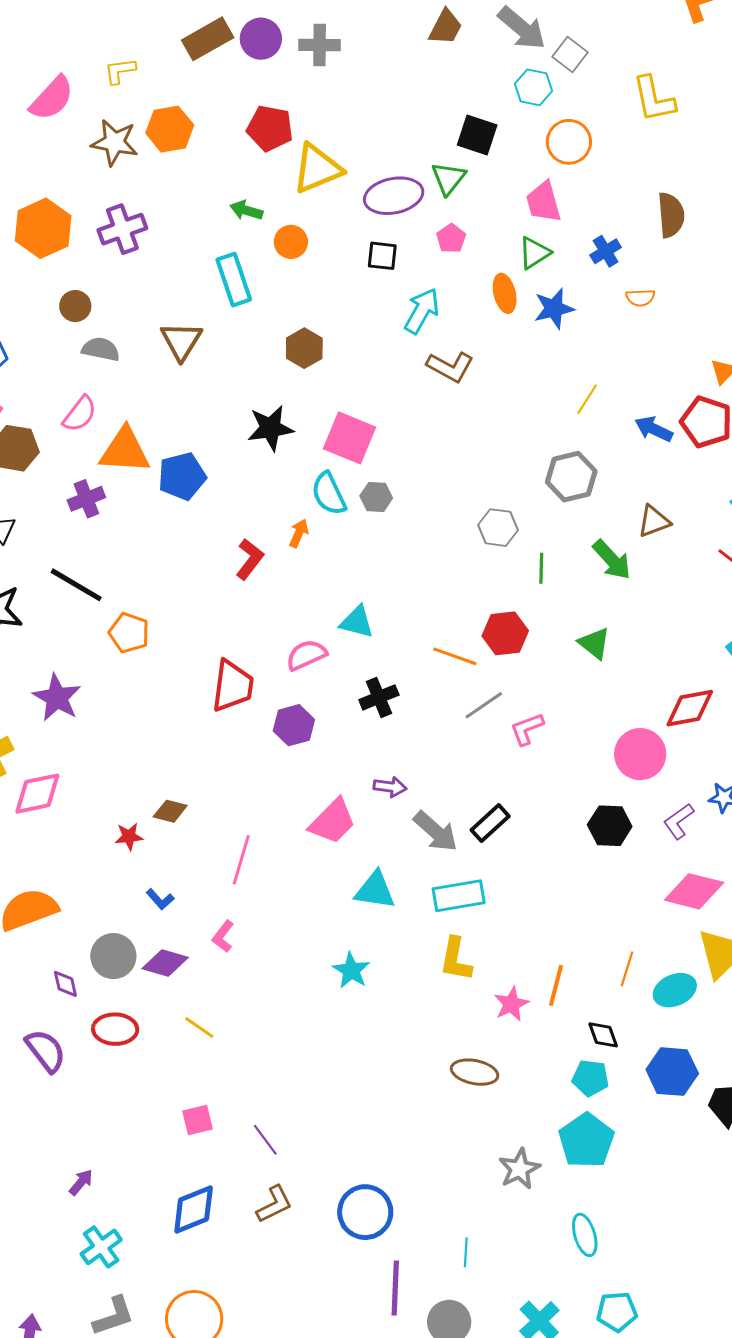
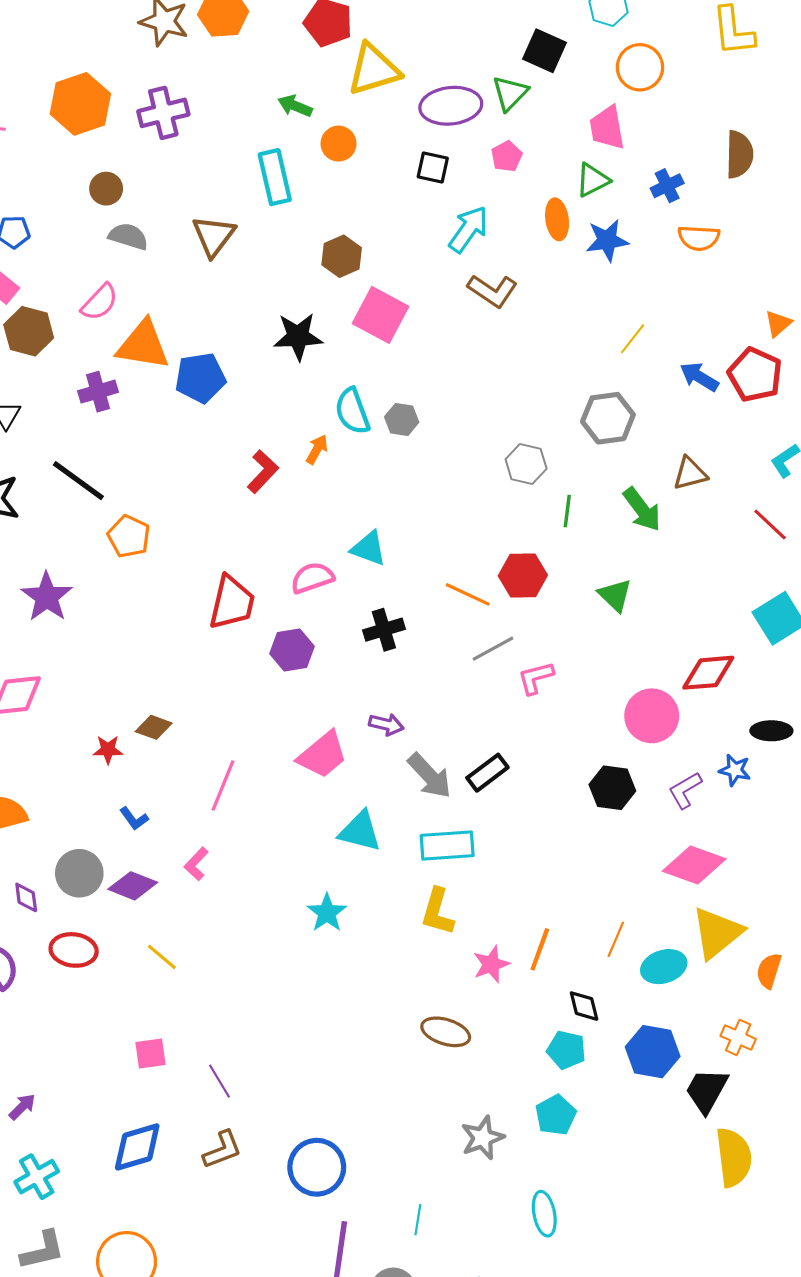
orange semicircle: (640, 298) -> (699, 238), size x1.4
pink square: (349, 438) -> (380, 315), moved
cyan pentagon: (586, 1141) -> (556, 1115), size x0.7

